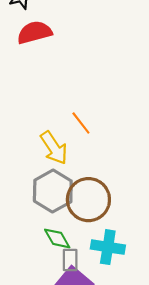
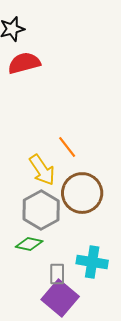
brown circle: (88, 200) -> (82, 193), moved
green diamond: (57, 238) -> (29, 244), moved, turned -48

